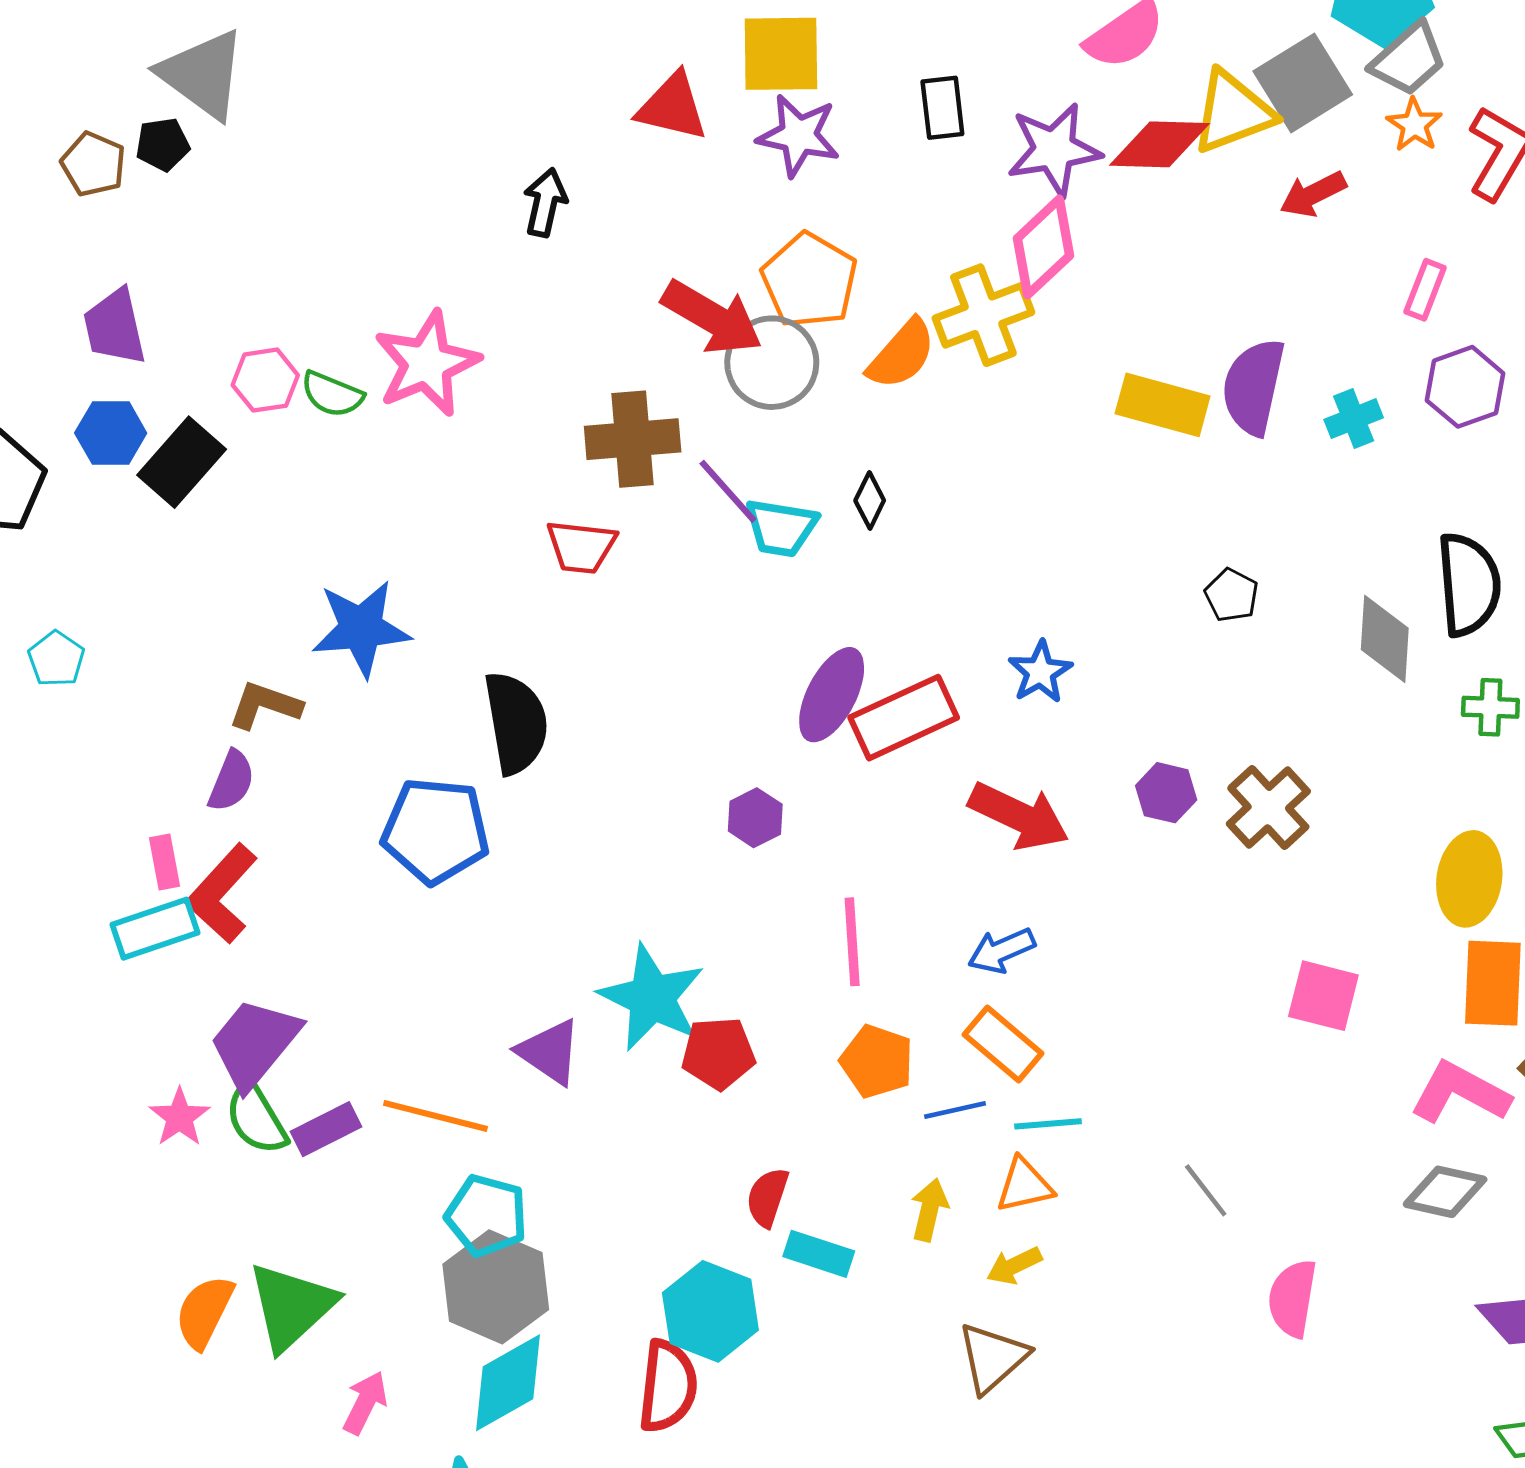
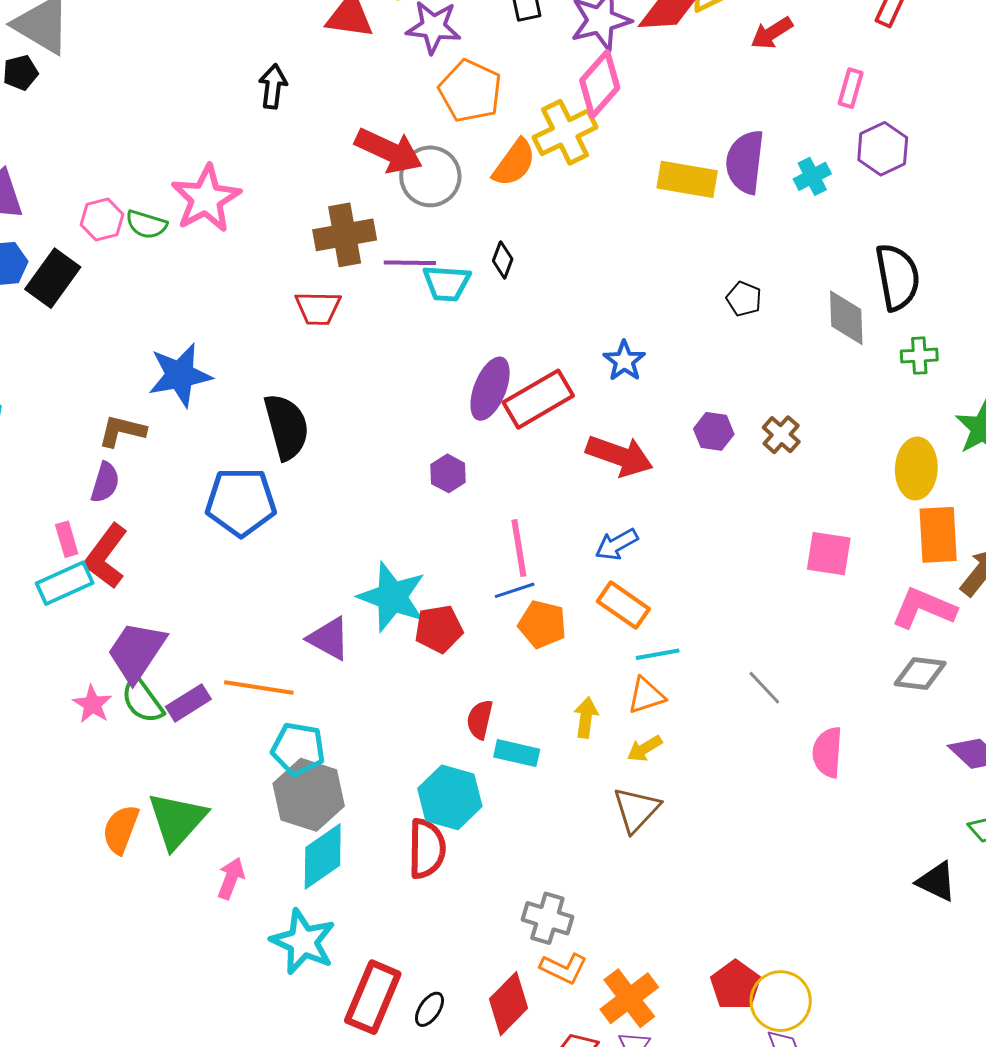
orange pentagon: (809, 280) -> (470, 91), moved
purple line: (728, 491) -> (410, 263), turned -42
brown cross: (1268, 808) -> (781, 435), size x0.7
blue line: (955, 1110) -> (515, 590), moved

